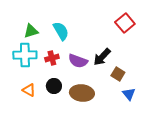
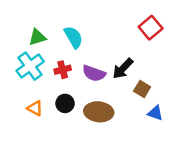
cyan cross: (25, 55) -> (30, 66), turned -35
blue triangle: (129, 94) -> (155, 113), turned -32

